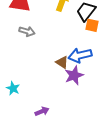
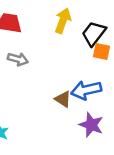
purple star: (74, 75) -> (91, 125), moved, turned -30

